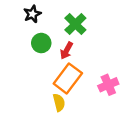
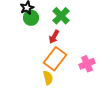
green circle: (41, 43) -> (31, 18), moved

